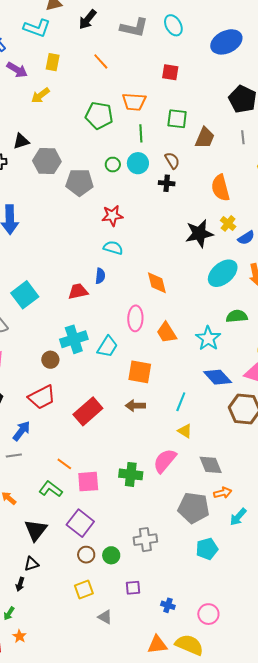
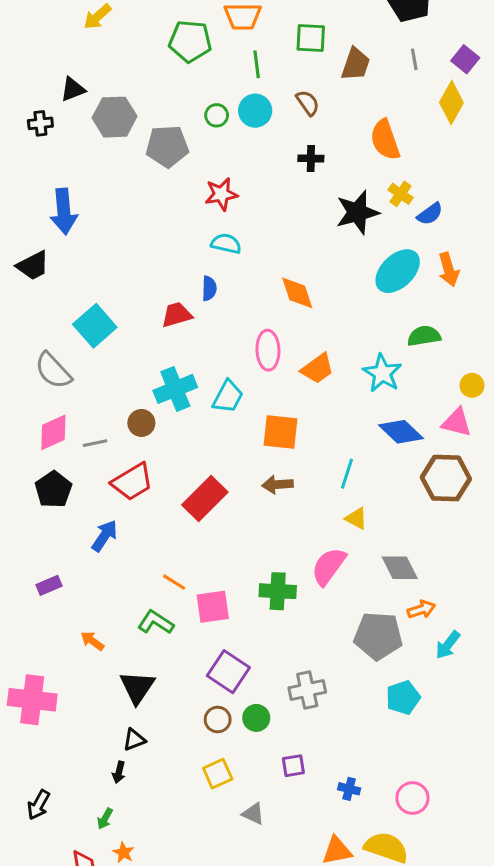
black cross: (167, 183) -> (311, 158), moved
orange trapezoid: (166, 333) -> (317, 369), turned -90
gray line: (14, 455) -> (95, 443), moved
purple square: (80, 523) -> (228, 672), moved

